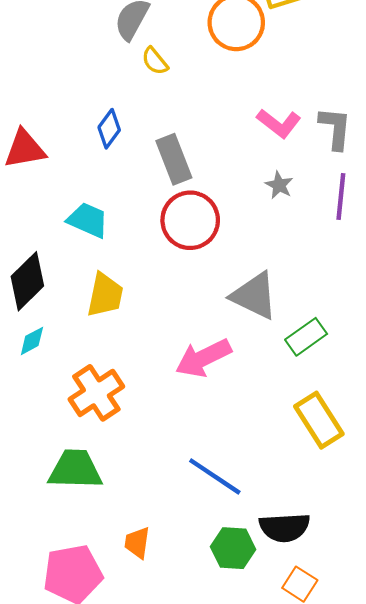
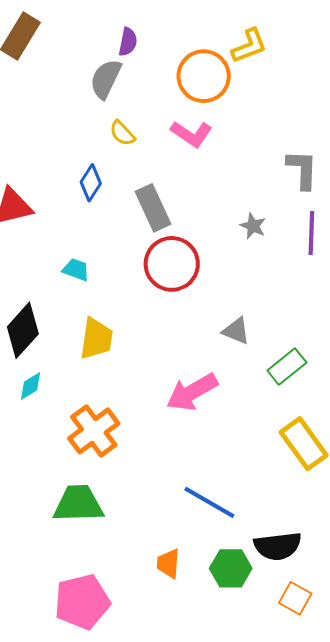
yellow semicircle: (155, 61) -> (122, 133), moved
pink L-shape: (279, 123) -> (191, 134), moved
cyan trapezoid: (88, 220) -> (76, 270), size x0.7
gray triangle: (254, 296) -> (236, 331), size x0.6
orange trapezoid: (137, 543) -> (168, 563), moved

